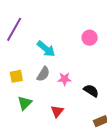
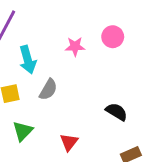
cyan arrow: (46, 49) -> (28, 60), moved, turned 36
pink star: (65, 79) -> (75, 46), moved

